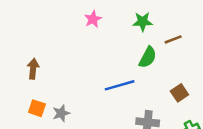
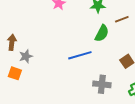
gray star: (61, 113) -> (26, 56), moved

